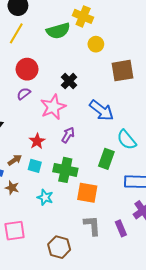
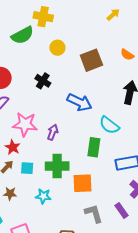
yellow circle: (96, 44) -> (57, 48), moved
pink star: (53, 107) -> (25, 124), moved, turned -30
red star: (37, 141) -> (13, 147), moved

